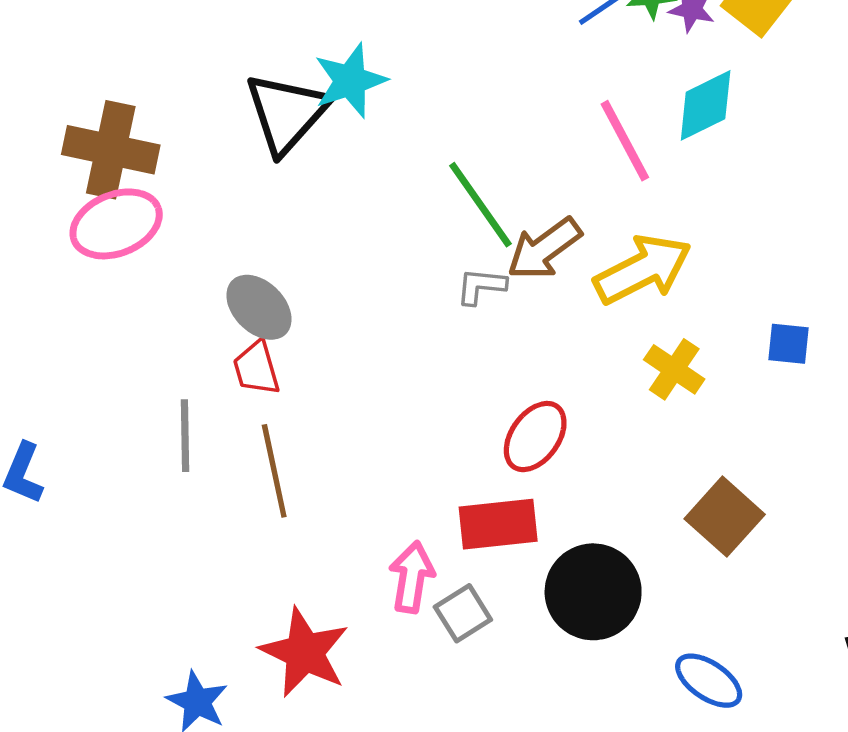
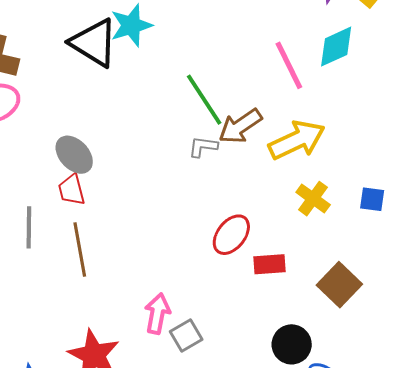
black triangle: (287, 113) -> (94, 43), turned -42
blue square: (788, 344) -> (372, 199), moved
red rectangle: (498, 524) -> (270, 264), moved, size x0.7
black circle: (593, 592) -> (292, 344), moved, size x0.7

